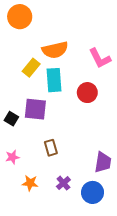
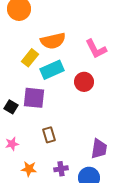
cyan rectangle: (54, 80) -> (52, 70), turned 70
purple cross: (63, 183) -> (61, 169), turned 32

